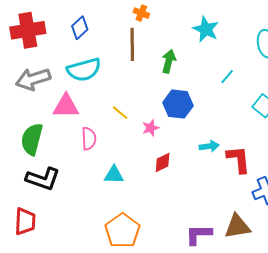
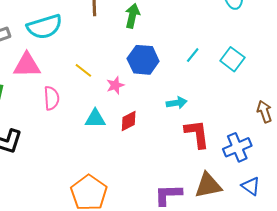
cyan line: (227, 77) -> (193, 55), moved
red L-shape: (238, 159) -> (197, 134), moved
cyan triangle: (114, 175) -> (95, 119), moved

